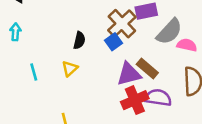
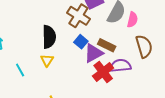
black semicircle: (79, 40) -> (49, 37), size x1.6
blue square: (113, 42) -> (81, 42), moved
pink semicircle: (187, 45) -> (132, 20), turned 105

